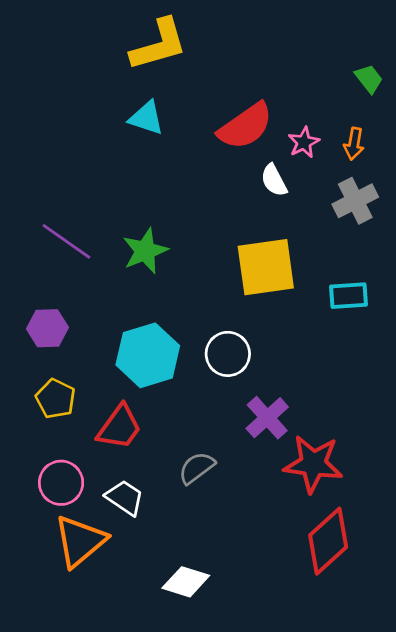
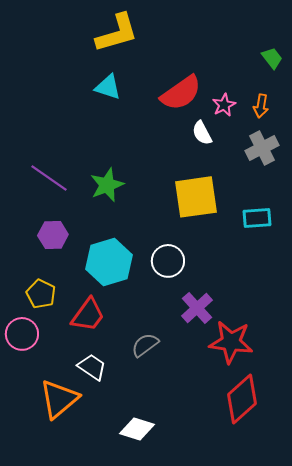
purple hexagon: (47, 328) -> (53, 235), moved
pink circle: (61, 483) -> (22, 334), moved

